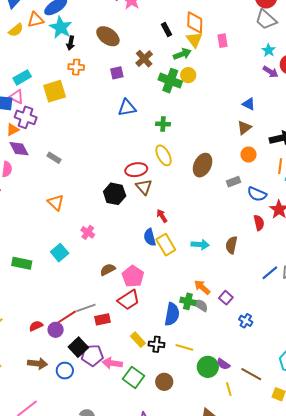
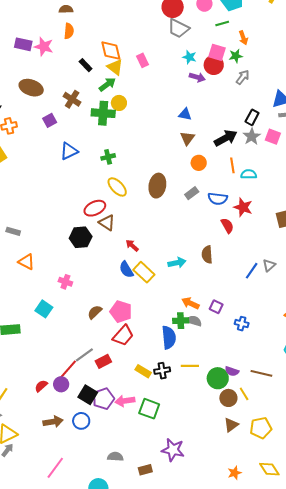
gray rectangle: (54, 158) -> (13, 231), moved
brown circle: (164, 382) -> (228, 398), moved

